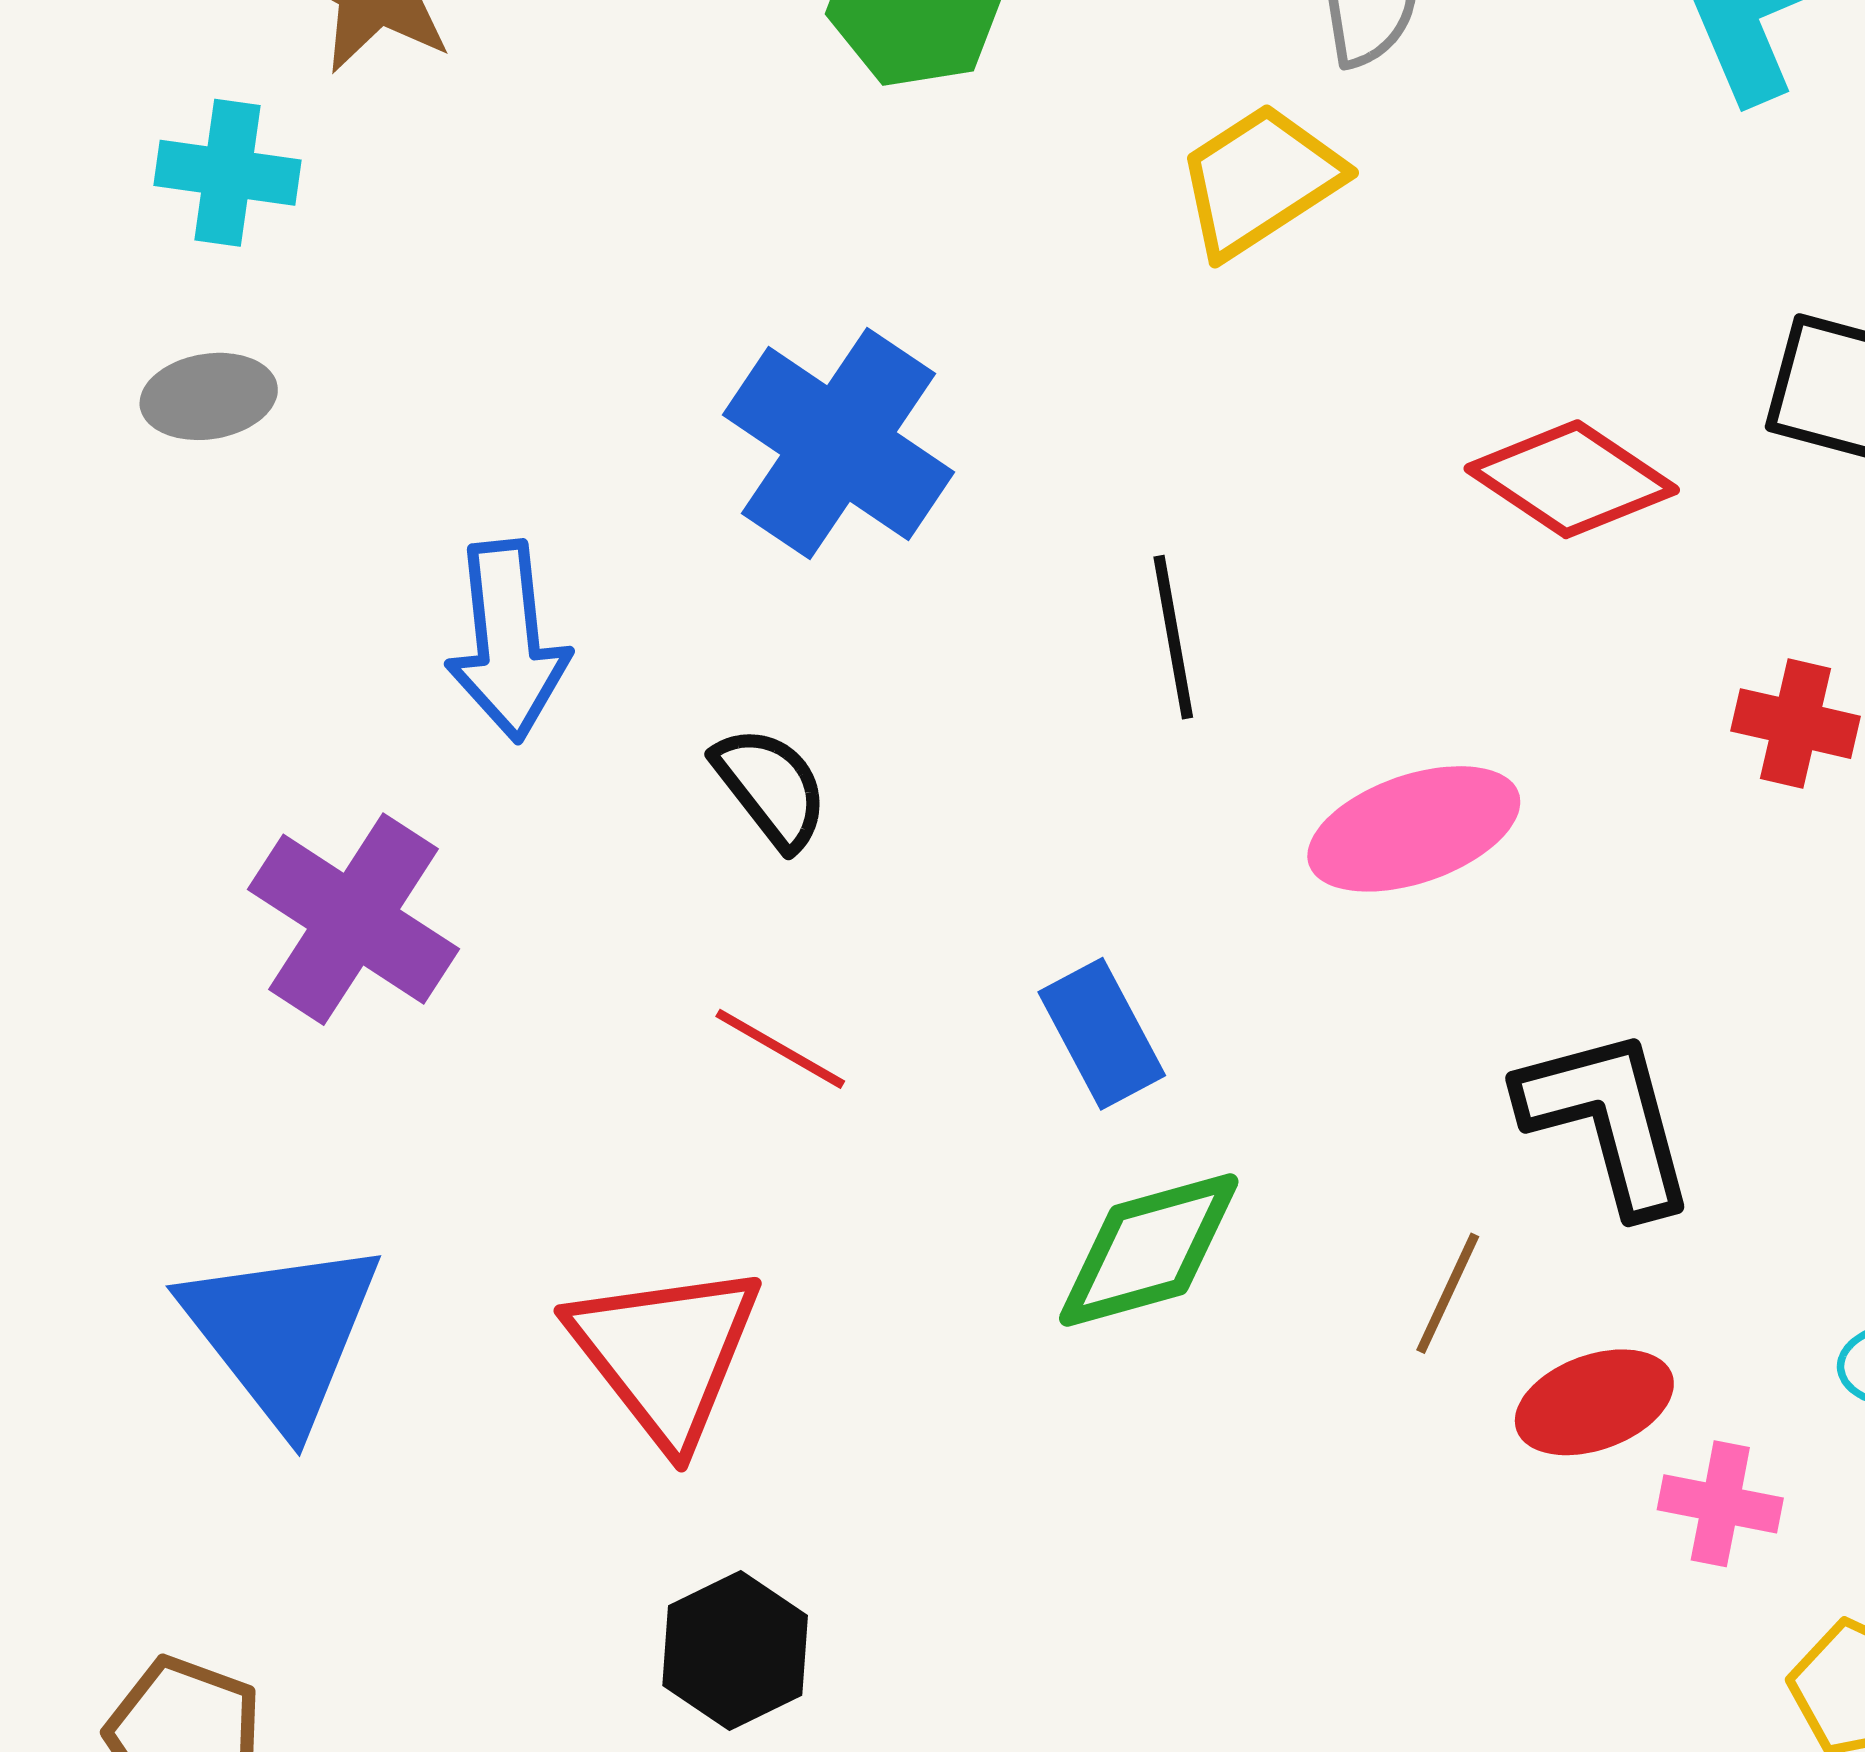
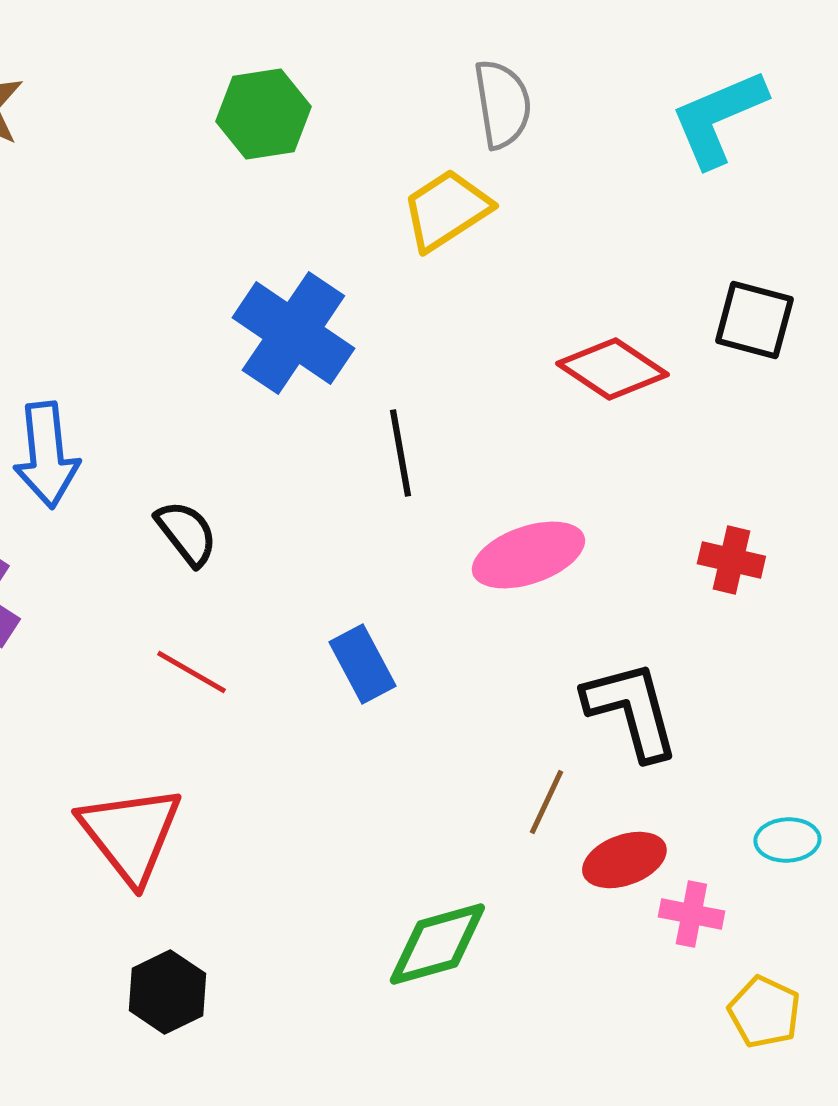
blue cross: (839, 443) -> (293, 333), moved
red cross: (1796, 724) -> (731, 560), moved
green diamond: (1149, 1250) -> (437, 944), moved

